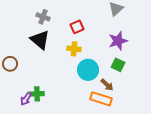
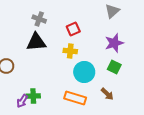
black triangle: (40, 40) -> (36, 42), turned -45
brown arrow: (107, 85) -> (107, 94), moved
orange rectangle: (101, 99) -> (75, 98), moved

